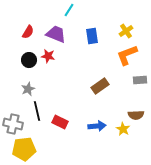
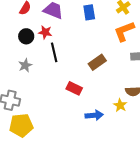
black line: (37, 111) -> (54, 52), moved
red rectangle: (60, 122) -> (74, 88), moved
blue arrow: (97, 126) -> (94, 115), moved

